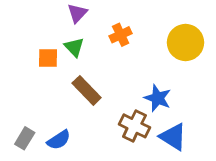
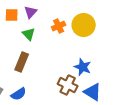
yellow circle: (185, 42) -> (84, 25), moved
orange square: (48, 58) -> (12, 15), moved
brown rectangle: (87, 90) -> (22, 62), moved, turned 66

